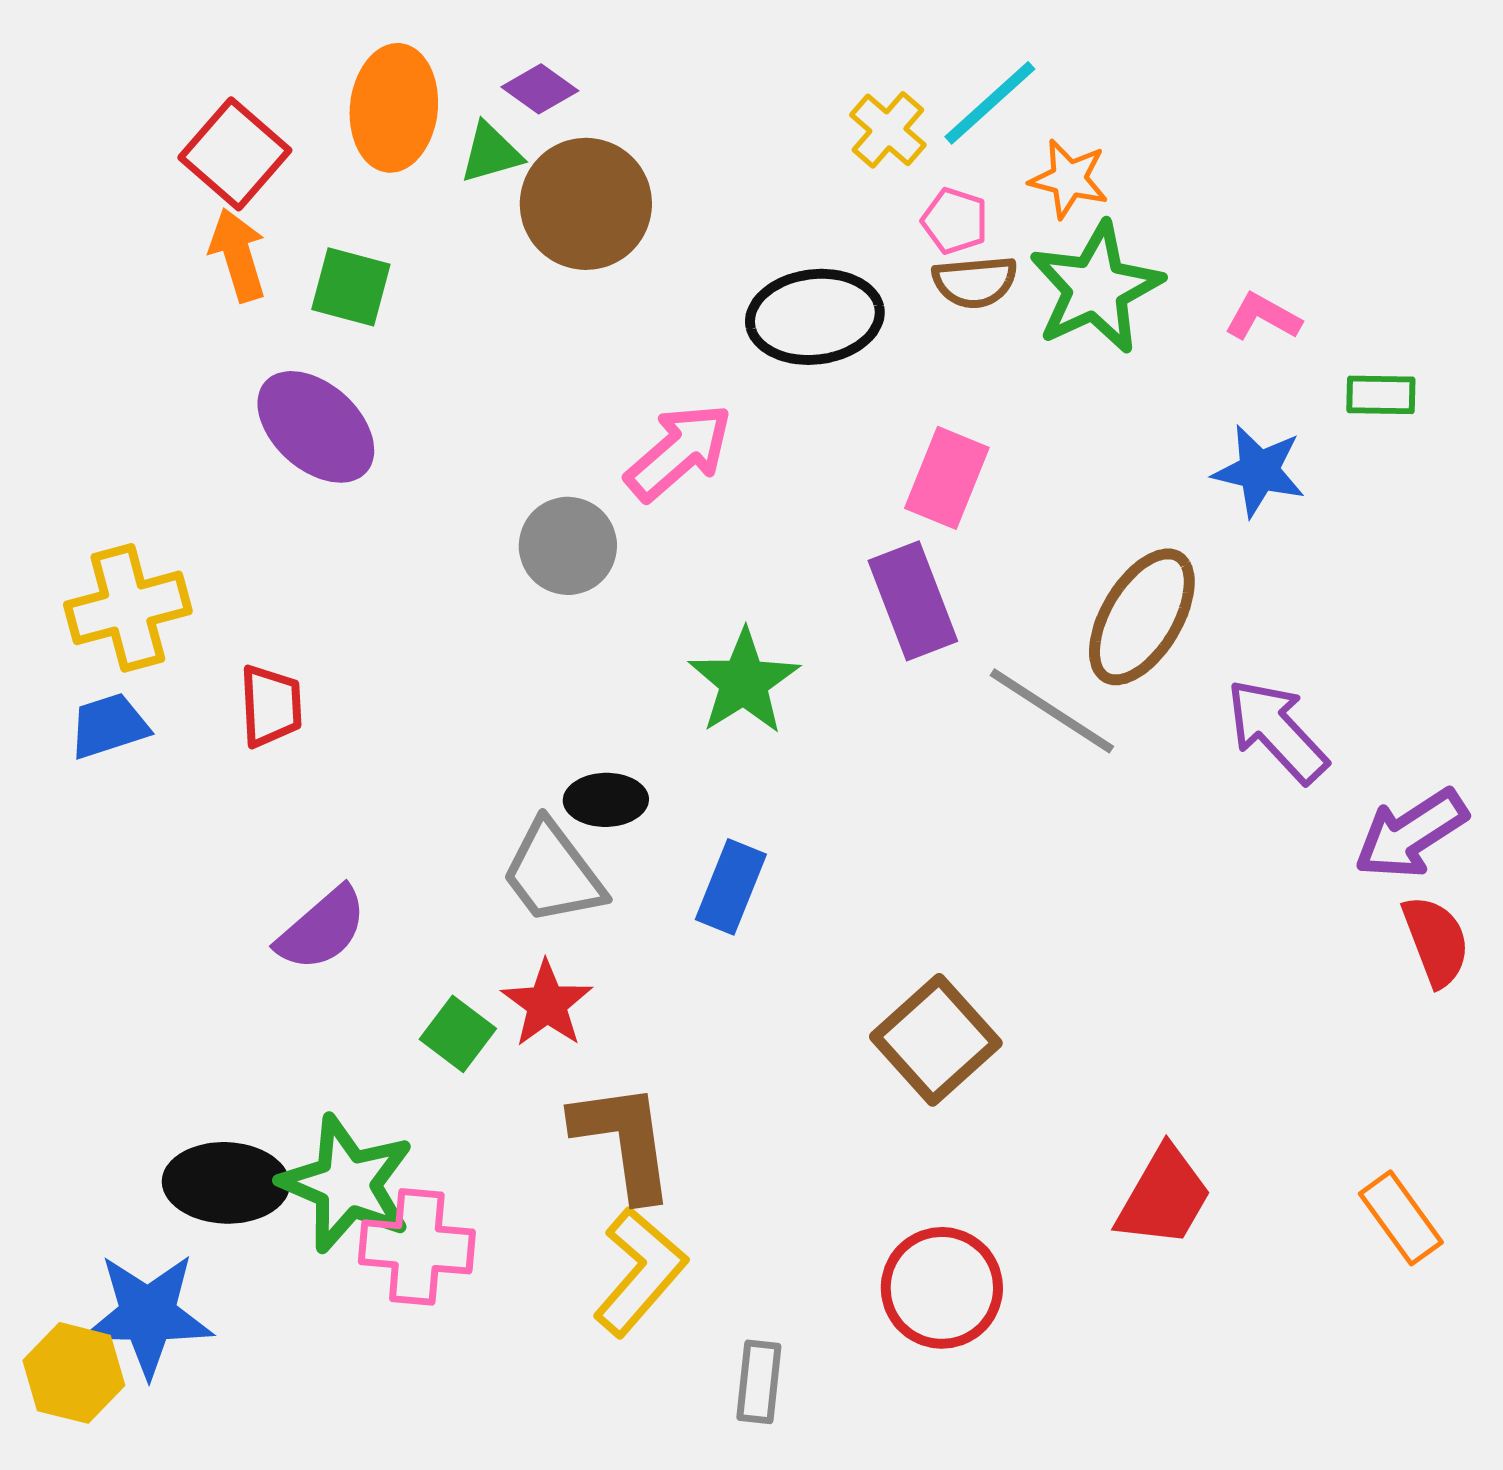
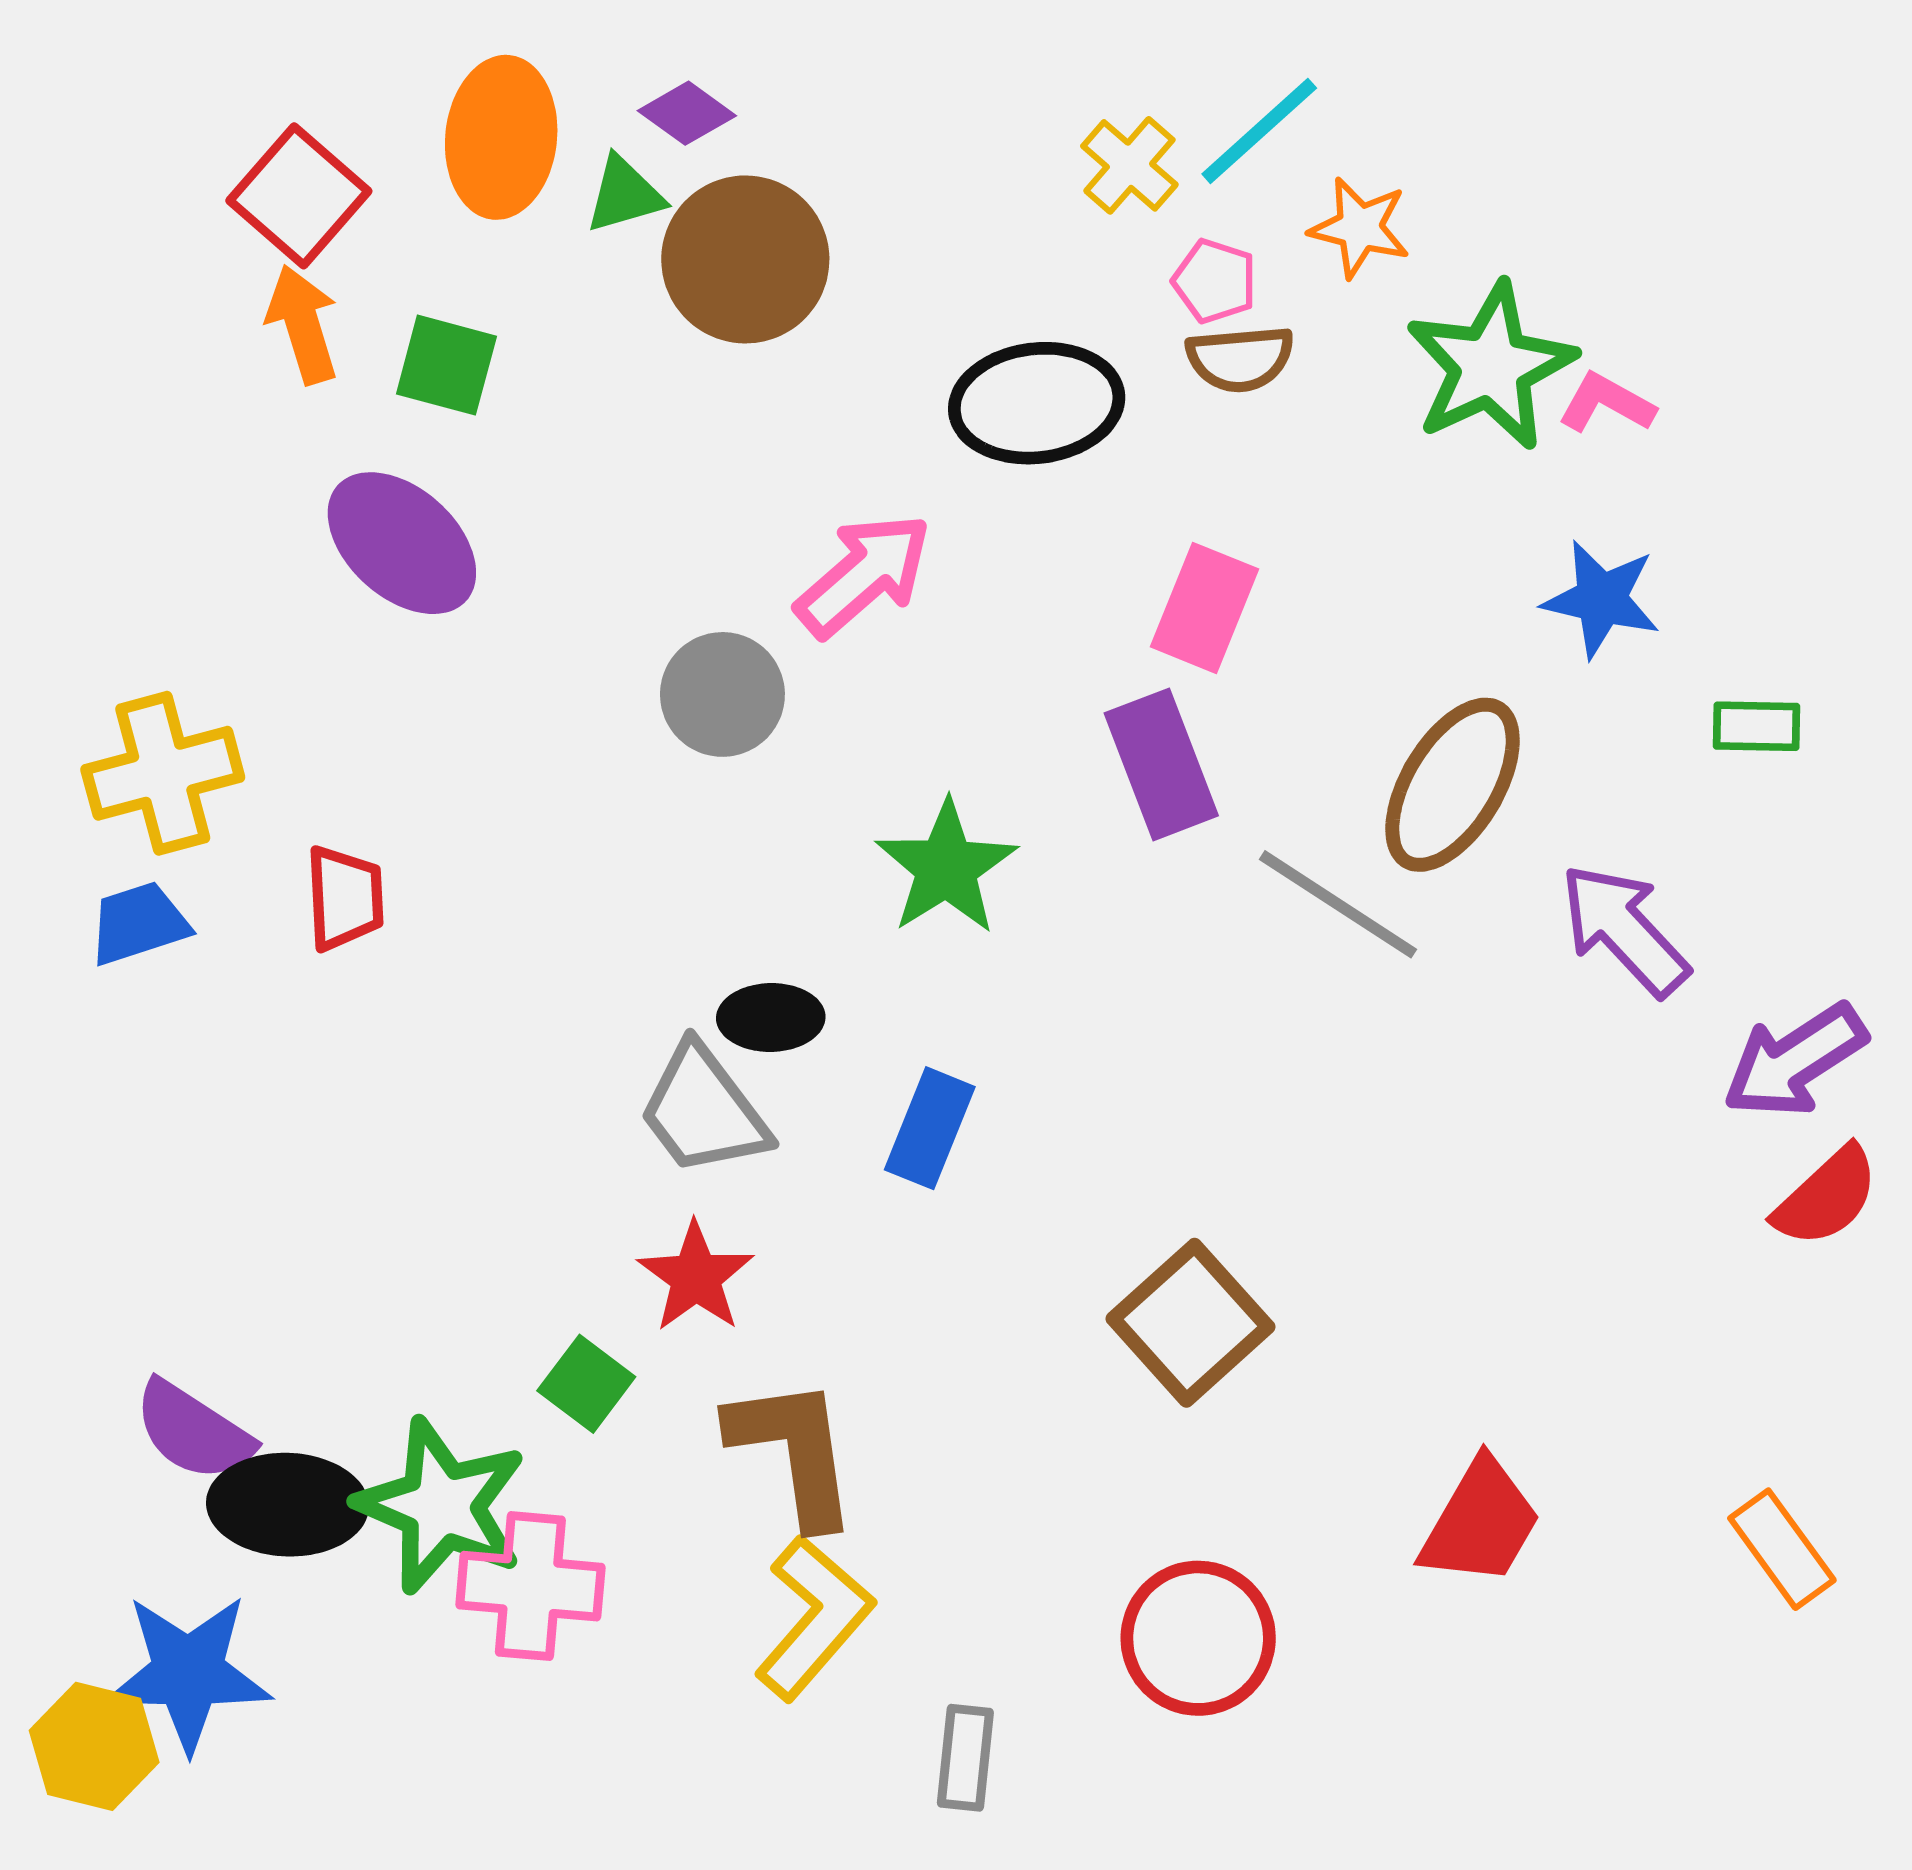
green star: (1096, 288) -> (1491, 366), moved
green rectangle: (1381, 395) -> (1756, 726), moved
purple semicircle: (322, 929) -> (193, 1431), moved, turned 74
red semicircle: (1436, 941) -> (1826, 1197), turned 68
green square: (458, 1034) -> (586, 1384), moved

